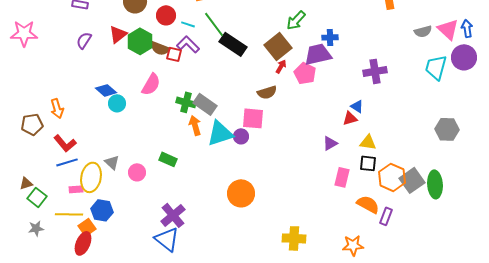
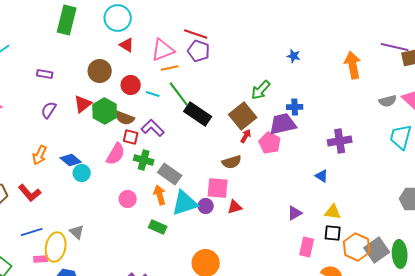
purple L-shape: (188, 44) -> (153, 128), moved
red square: (174, 54) -> (131, 137), moved
green cross: (186, 102) -> (144, 160), moved
orange arrow: (57, 108) -> (40, 155), moved, turned 42
red triangle: (350, 118) -> (235, 207), moved
red L-shape: (65, 143) -> (30, 193), moved
green rectangle: (168, 159) -> (158, 227), moved
pink circle: (137, 172) -> (128, 199), moved

